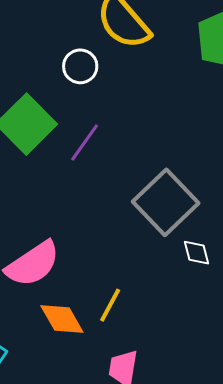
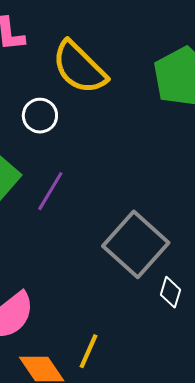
white diamond: (196, 253) -> (171, 292), turned 36

